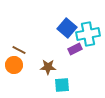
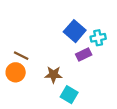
cyan cross: (88, 34) -> (98, 38), size x0.6
cyan square: (62, 85) -> (69, 95), turned 35

